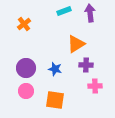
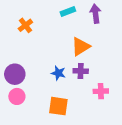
purple cross: (86, 65) -> (81, 71), moved
purple circle: (26, 68) -> (15, 74), moved
pink circle: (26, 91) -> (17, 96), moved

